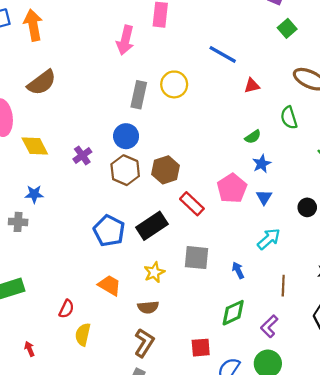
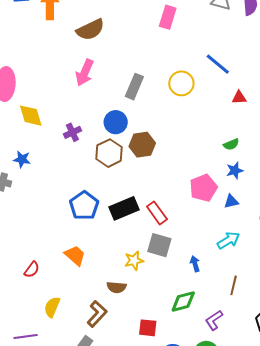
pink arrow: (125, 40) -> (85, 73), moved
brown semicircle: (42, 83) -> (90, 30), moved
yellow circle: (174, 84) -> (181, 83), moved
brown hexagon: (166, 170) -> (142, 145), moved
blue triangle: (264, 197) -> (231, 201), turned 35
red rectangle: (192, 204) -> (157, 213), moved
yellow star: (154, 272) -> (134, 261), moved
brown semicircle: (148, 307) -> (116, 287), moved
yellow semicircle: (83, 335) -> (52, 307), moved

